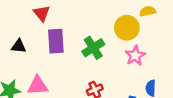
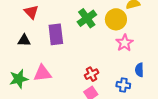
red triangle: (42, 13) -> (31, 12), moved
green cross: (93, 48) -> (87, 18), moved

